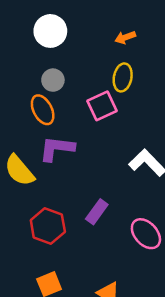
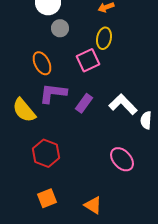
gray circle: (53, 80) -> (60, 28), moved
purple rectangle: (97, 212) -> (84, 103), moved

